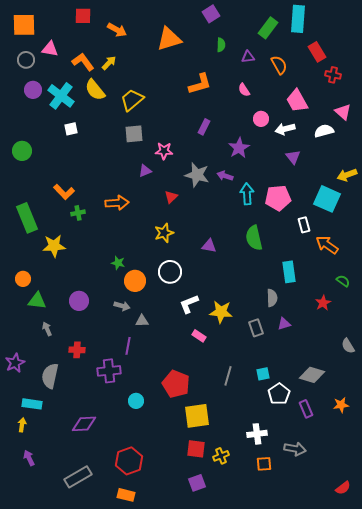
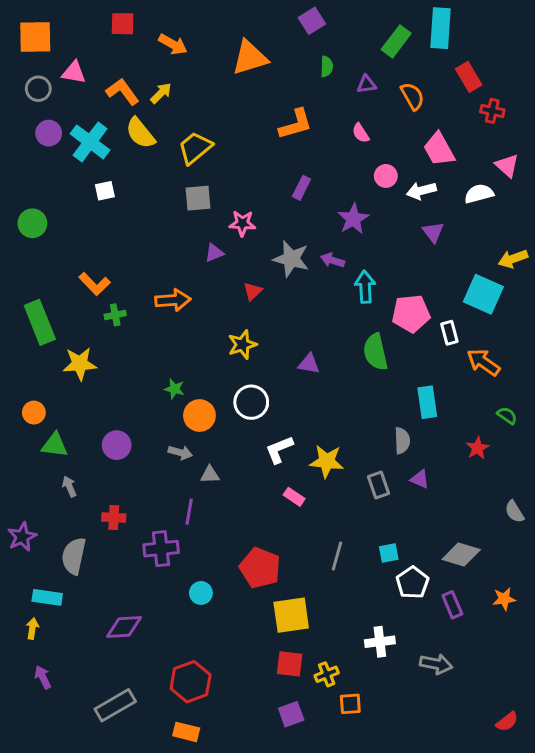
pink pentagon: (278, 198) -> (411, 313), moved
purple triangle: (284, 324) -> (420, 479), turned 40
orange square: (264, 464) -> (350, 704), moved

